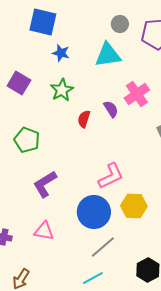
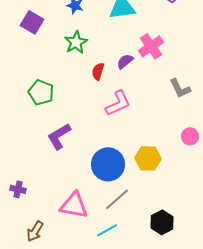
purple square: (19, 83) -> (32, 22), moved
purple semicircle: (111, 109) -> (125, 61), turned -96
pink L-shape: (111, 176) -> (118, 103), moved
pink triangle: (44, 231) -> (74, 205), moved, size x1.4

